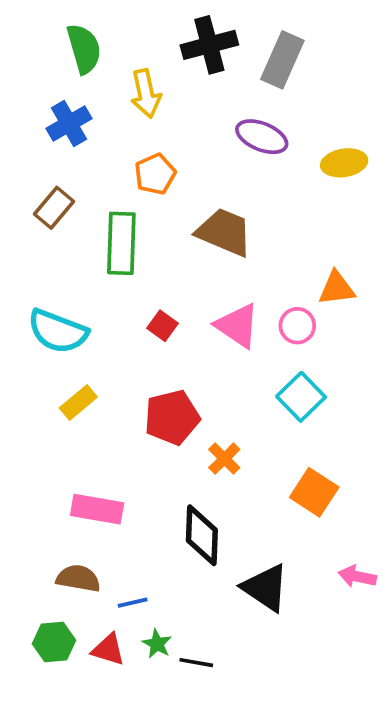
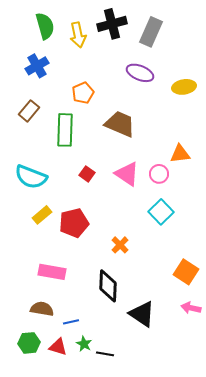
yellow arrow: (146, 94) -> (78, 35), moved
red pentagon: (172, 417) -> (74, 223), moved
orange square: (314, 492) -> (186, 272), moved

